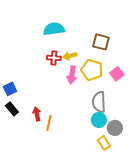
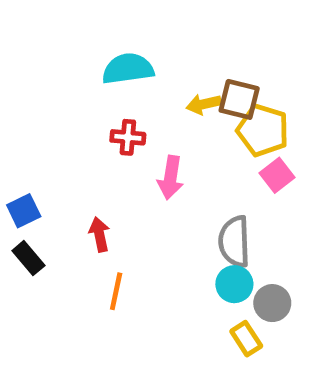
yellow arrow: (70, 56) -> (204, 104), moved
yellow pentagon: (92, 70) -> (263, 130), moved
red arrow: (37, 114) -> (99, 234), moved

